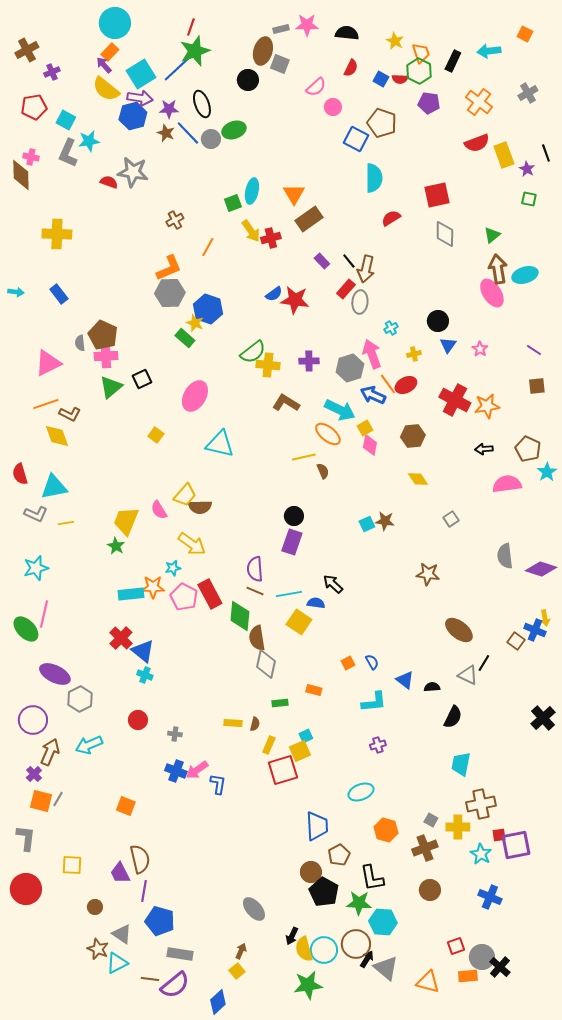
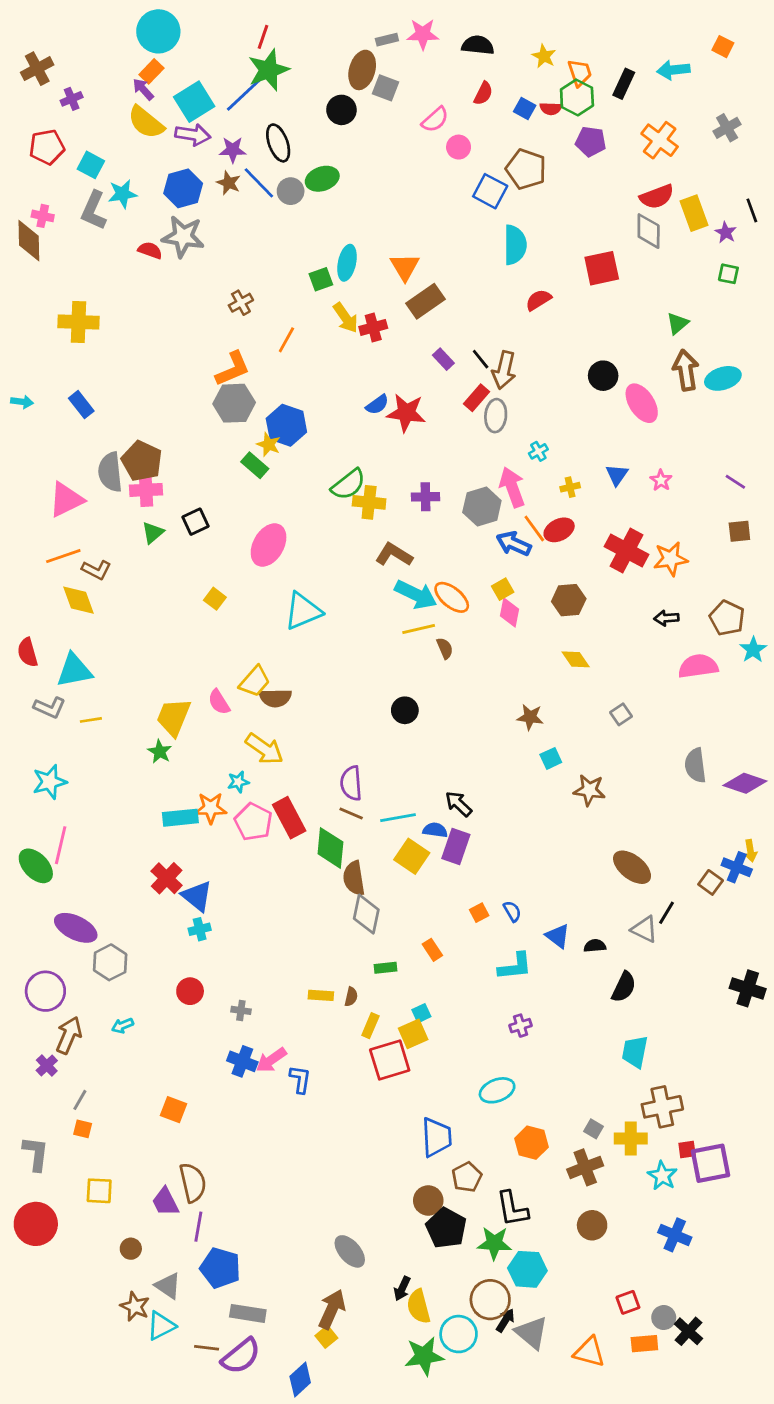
blue hexagon: (133, 116) -> (183, 188), moved
gray diamond: (445, 234) -> (649, 231), moved
pink ellipse: (492, 293) -> (642, 403), moved
black circle: (438, 321) -> (603, 376), moved
gray semicircle: (80, 343) -> (110, 472), size x1.8
green triangle: (111, 387) -> (153, 533), size x0.7
cyan arrow: (340, 410) -> (416, 595), moved
cyan triangle: (220, 444) -> (303, 611), turned -36
cyan square: (367, 524) -> (551, 758), moved
purple rectangle: (292, 542) -> (456, 847), moved
cyan cross: (145, 675) -> (200, 929), turned -35
orange rectangle: (314, 690) -> (432, 950), turned 42
black cross: (543, 718) -> (748, 988), turned -30
cyan arrow: (89, 745) -> (123, 1026), size x0.6
orange square: (41, 801) -> (83, 1129), moved, size x0.6
cyan circle: (324, 950) -> (459, 1334), moved
brown arrow: (241, 951) -> (332, 1309), size x1.8
gray circle: (482, 957) -> (664, 1318), size x0.7

